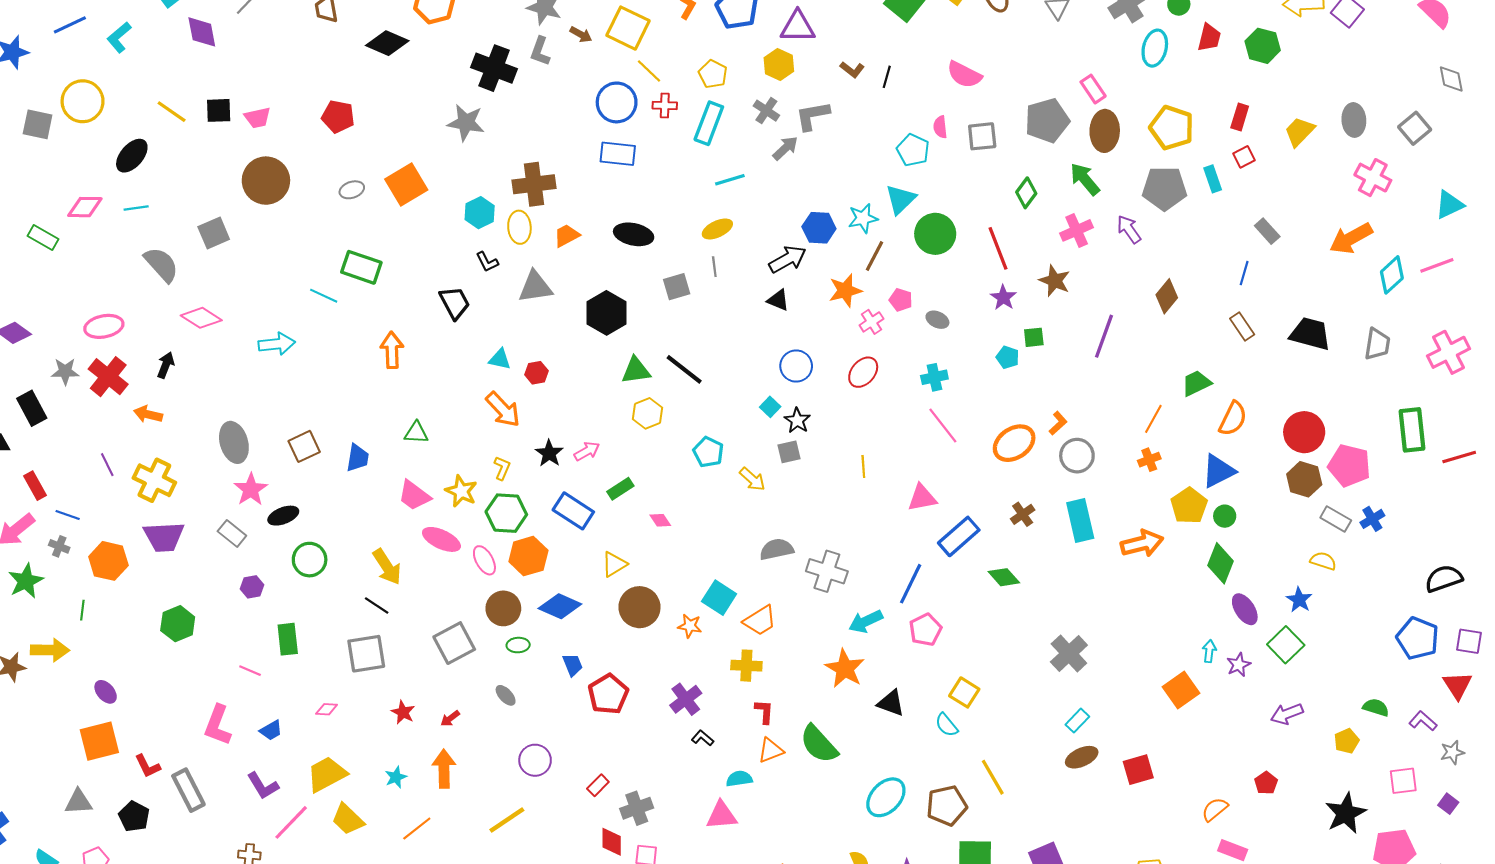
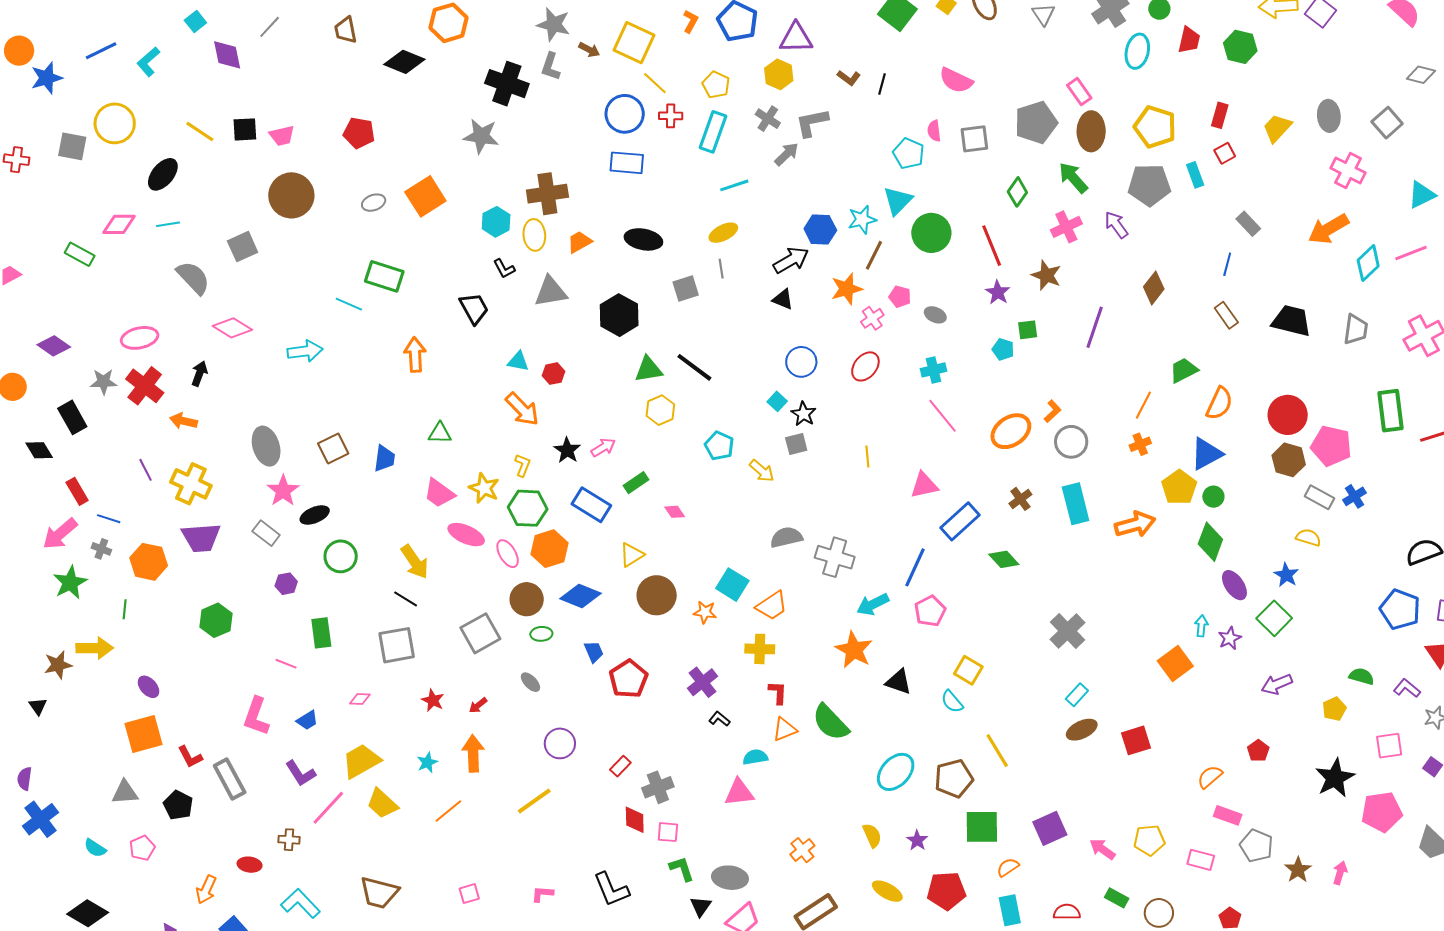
gray diamond: (1451, 79) -> (1421, 75), turned -64

